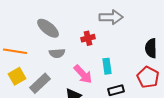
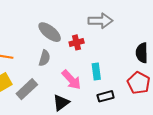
gray ellipse: (48, 28) -> (50, 32), moved
gray semicircle: (57, 53) -> (44, 58), turned -70

